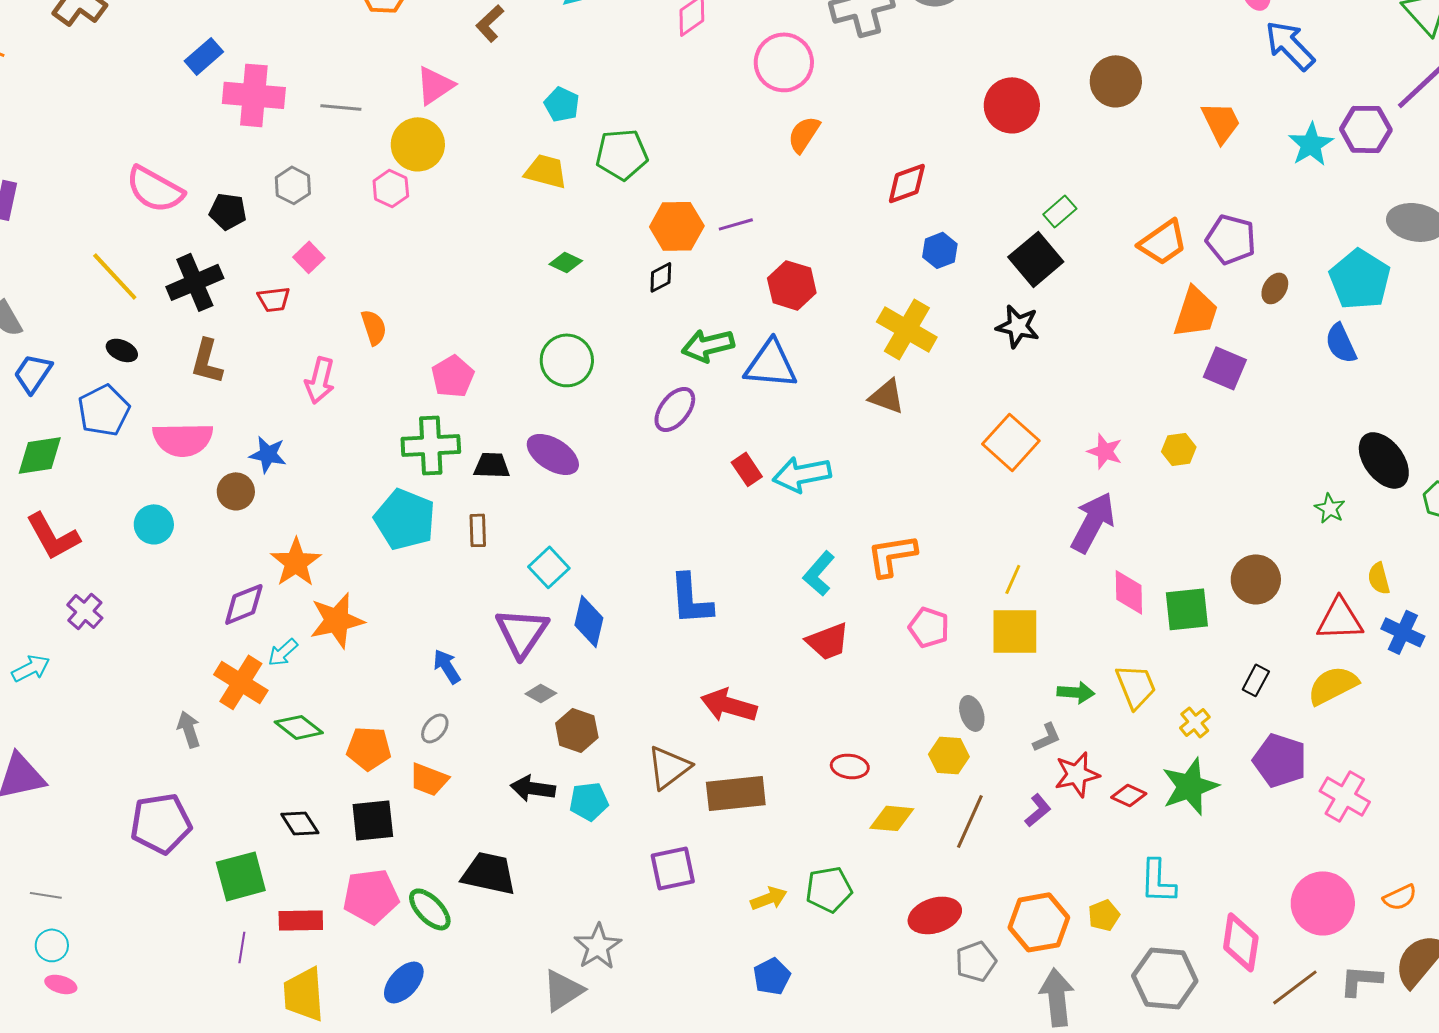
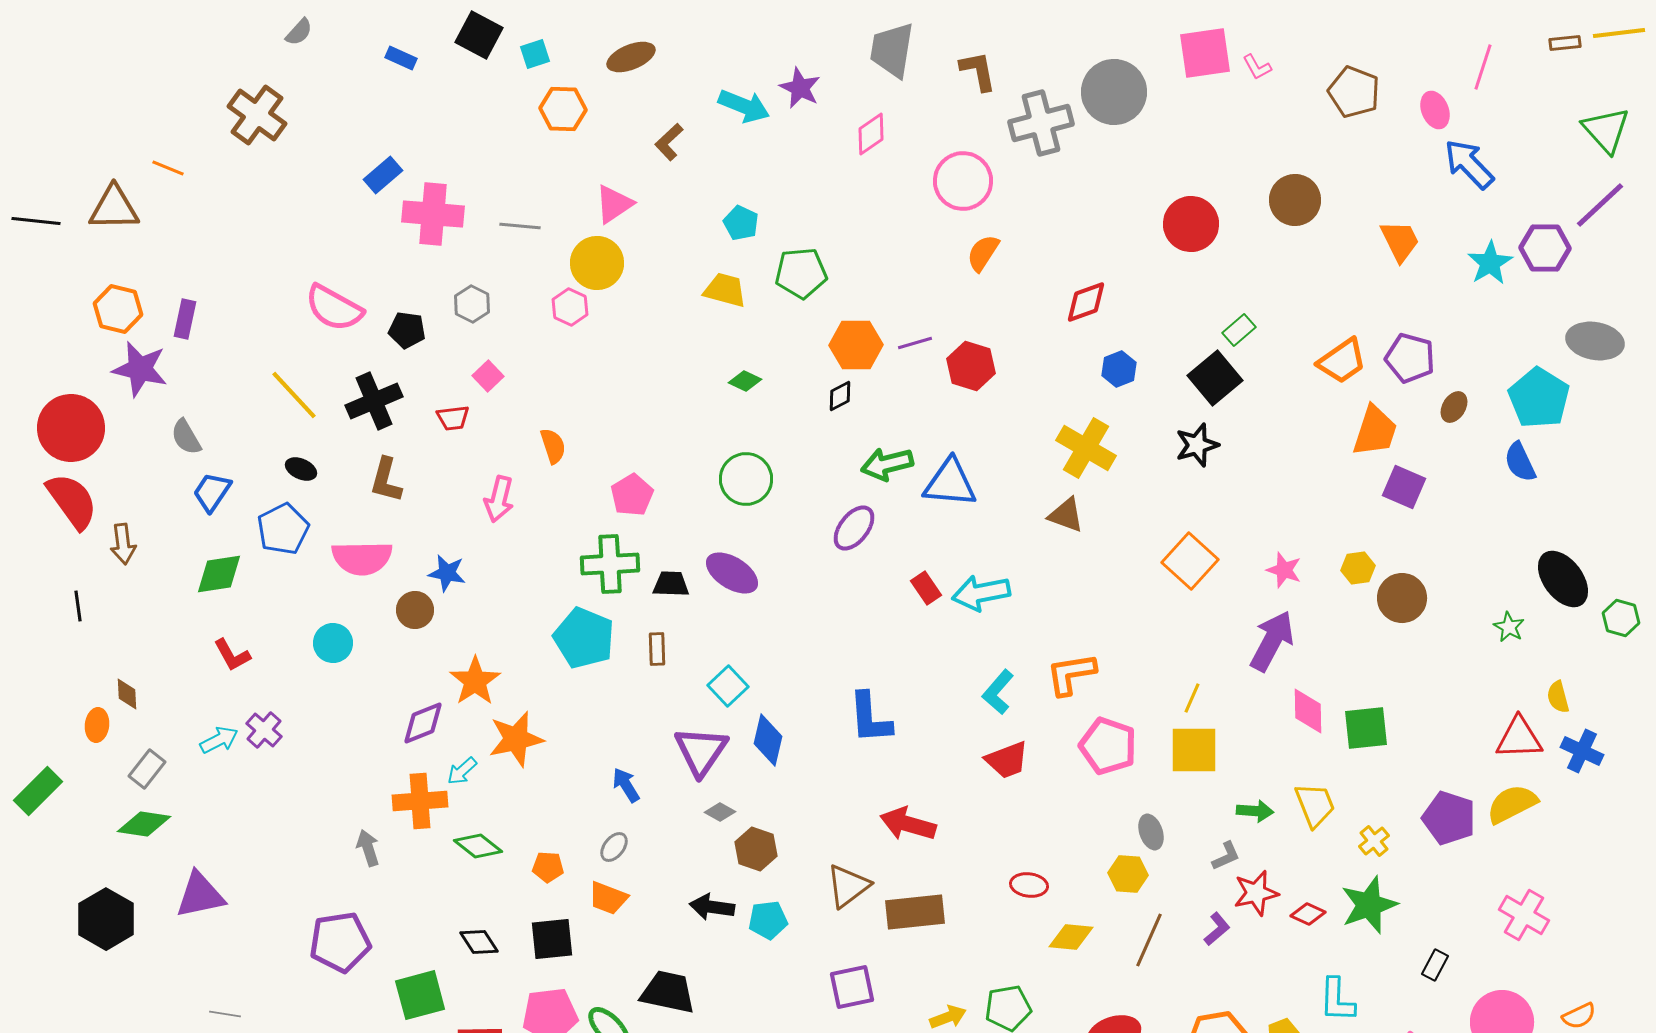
red hexagon: (792, 285) -> (971, 366), moved
black star: (1018, 326) -> (1197, 445), turned -30
red L-shape: (53, 536) -> (232, 655), size x0.7
brown circle: (1256, 579) -> (1402, 598), moved
pink pentagon: (929, 627) -> (1108, 746), size x1.4
cyan arrow: (31, 668) -> (219, 740), moved
black rectangle: (1256, 680) -> (1435, 965), moved
orange cross: (241, 682) -> (420, 801), turned -36
orange pentagon: (369, 748) -> (548, 867), size x0.7
purple pentagon: (1280, 760) -> (1449, 818), moved

